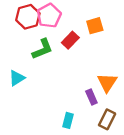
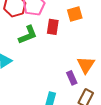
red rectangle: (70, 40) -> (53, 27), turned -35

